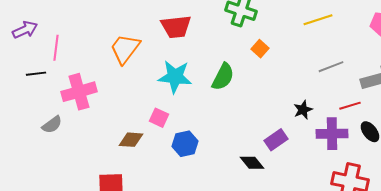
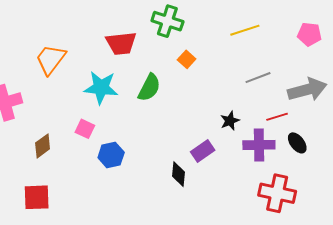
red trapezoid: (176, 27) -> (121, 43), moved
brown diamond: (131, 140) -> (43, 146), moved, turned -40
black diamond: (252, 163) -> (178, 174), turned 45

